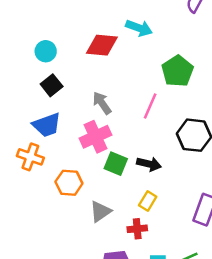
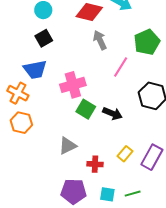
gray arrow: (102, 103) -> (100, 40), moved
orange hexagon: (69, 183) -> (21, 123), moved
yellow rectangle: (148, 201) -> (125, 154), moved

